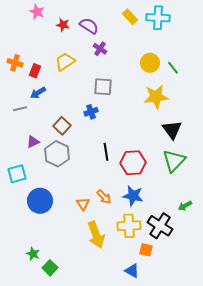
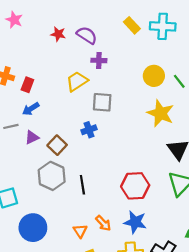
pink star: (37, 12) -> (14, 20), moved
purple cross: (100, 49) -> (99, 60), turned -32
yellow trapezoid: (65, 62) -> (77, 81), moved
yellow star: (156, 97) -> (160, 113), turned 30
purple triangle: (33, 142) -> (32, 137), moved
black line: (106, 152) -> (82, 185), moved

